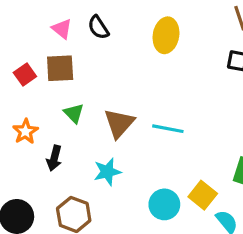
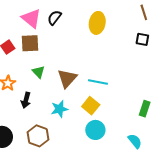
black semicircle: (98, 27) -> (54, 18), turned 70
pink triangle: (62, 29) -> (31, 18), size x1.5
yellow square: (203, 195) -> (91, 106), moved

